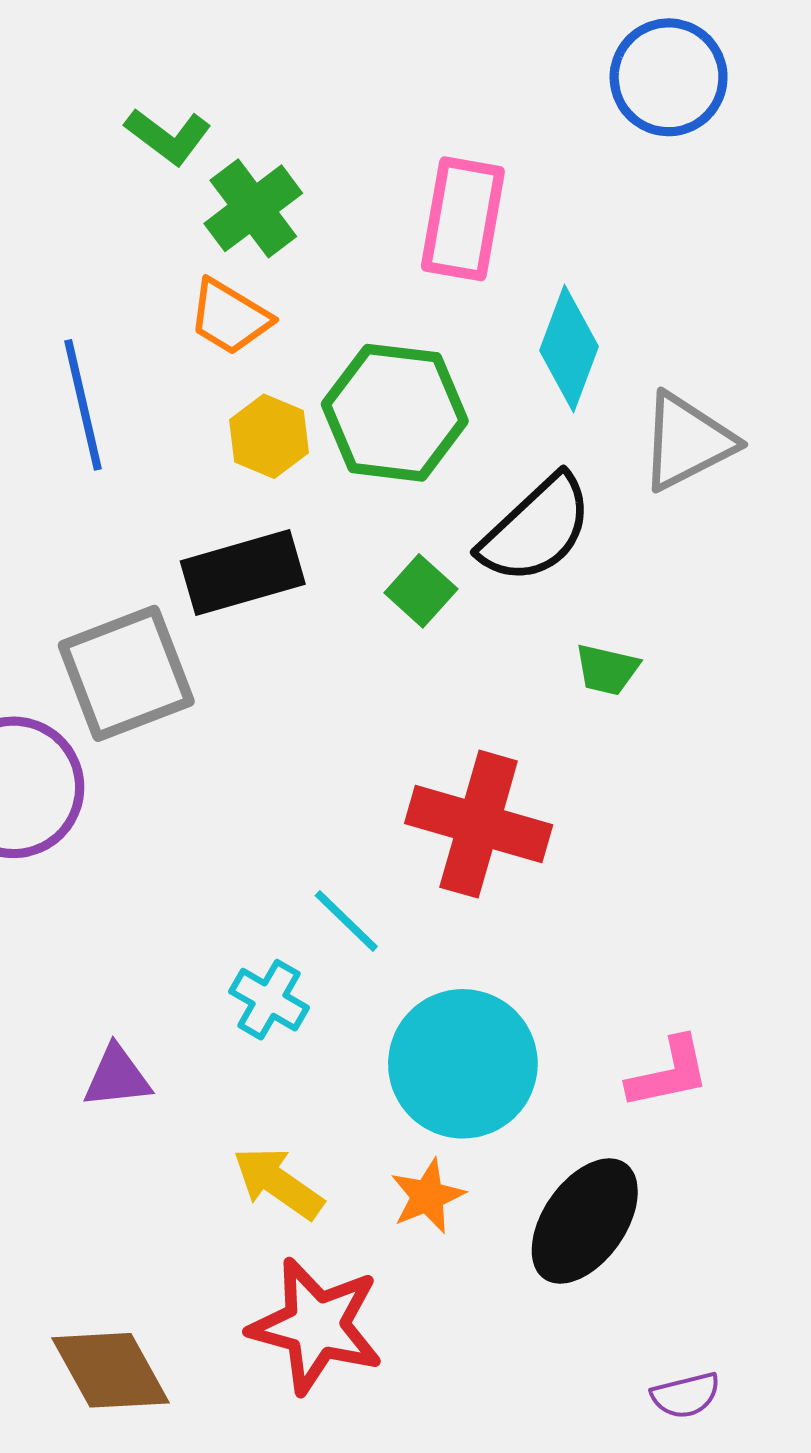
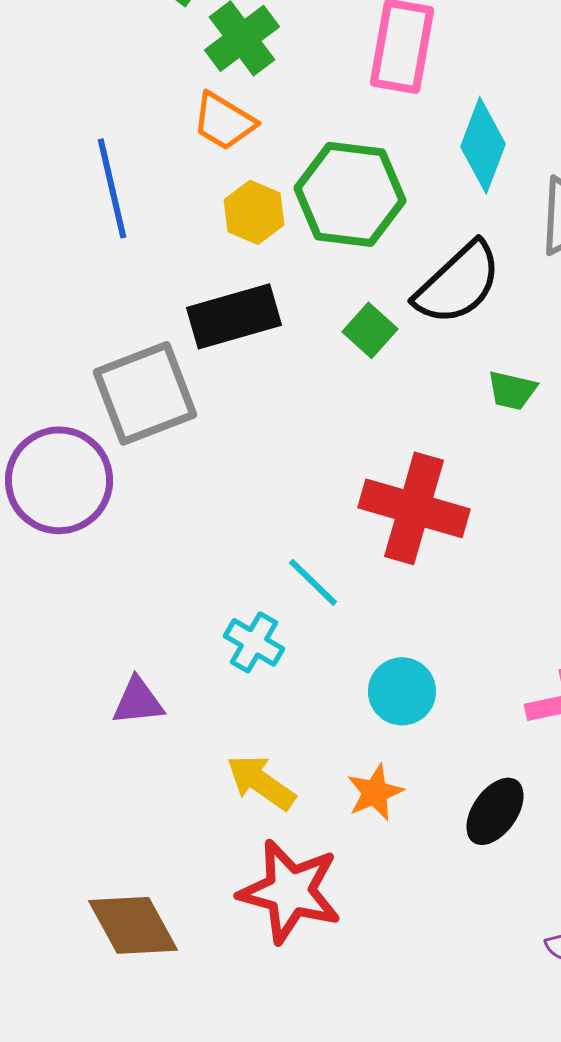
cyan circle: (463, 1064) -> (402, 691), size x0.6
black ellipse: (585, 1221) -> (495, 811), size x0.7

